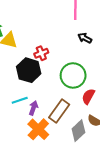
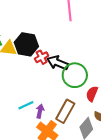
black arrow: (85, 38) -> (58, 63), moved, size x1.5
black hexagon: (29, 70) -> (26, 44), moved

